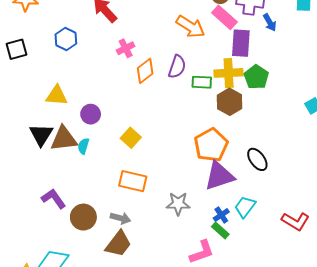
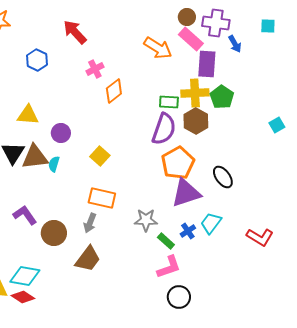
purple semicircle: (177, 67) -> (164, 129), moved, size x1.4
gray arrow: (120, 218) -> (90, 223), moved, turned 96
green rectangle: (220, 230) -> (166, 241), moved

